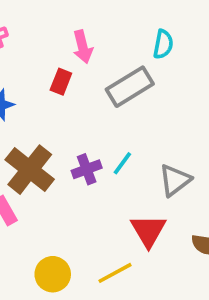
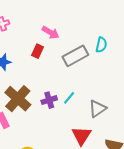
cyan semicircle: (163, 44) -> (101, 45), moved
pink arrow: (83, 47) -> (51, 32), turned -48

